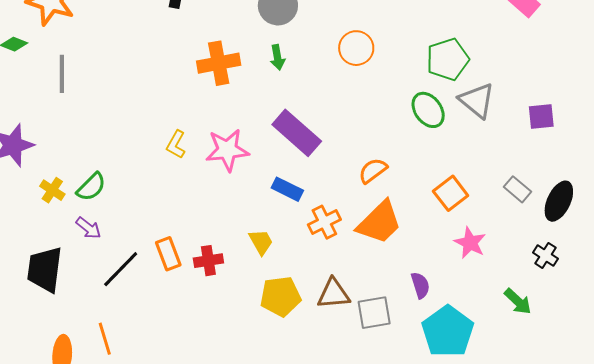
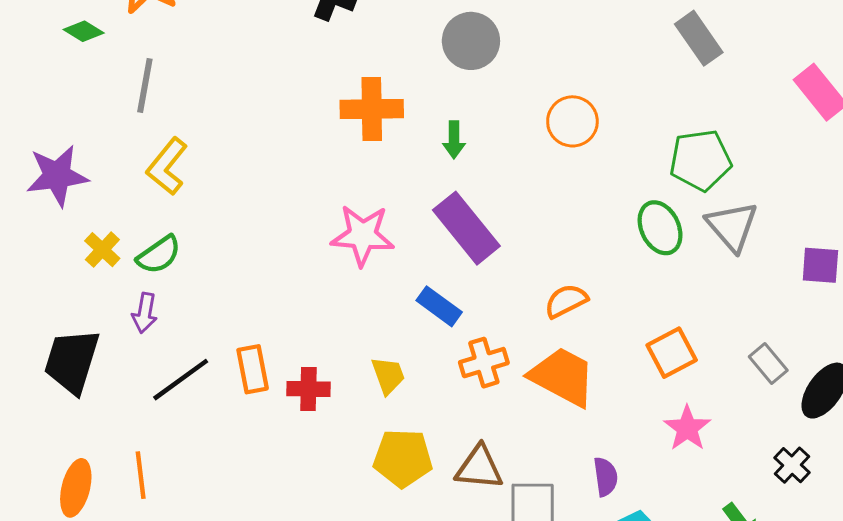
green arrow: (277, 57) -> (454, 140), moved
yellow L-shape: (176, 144) -> (167, 166), moved, size x1.4
orange trapezoid: (379, 222) -> (563, 377), turned -117
purple arrow: (88, 228) -> (145, 313), turned 52

